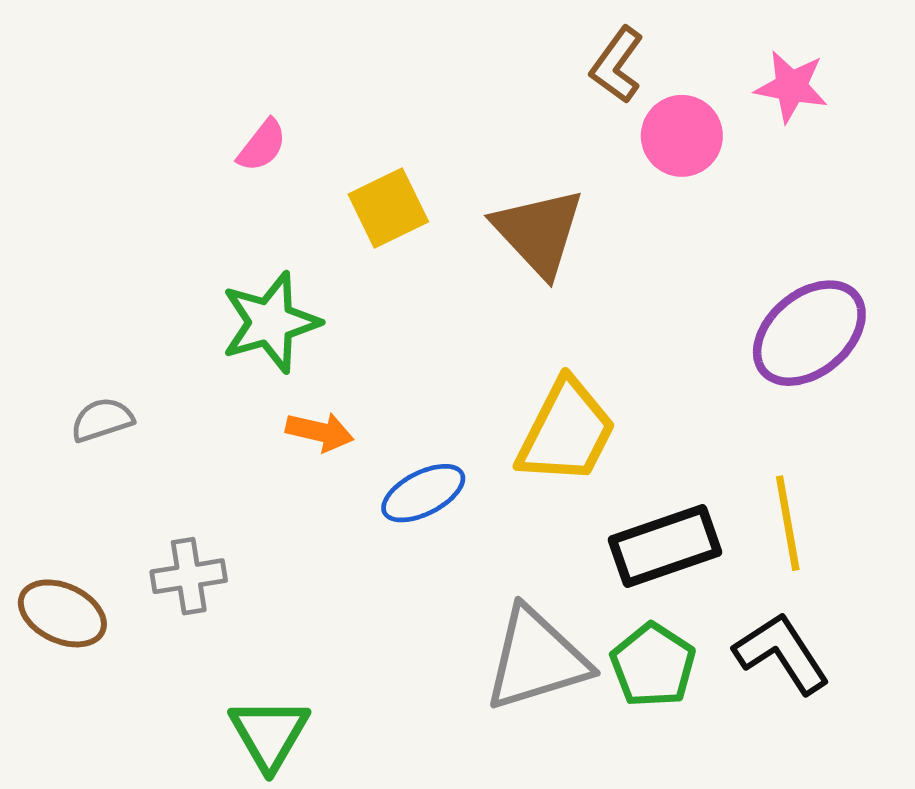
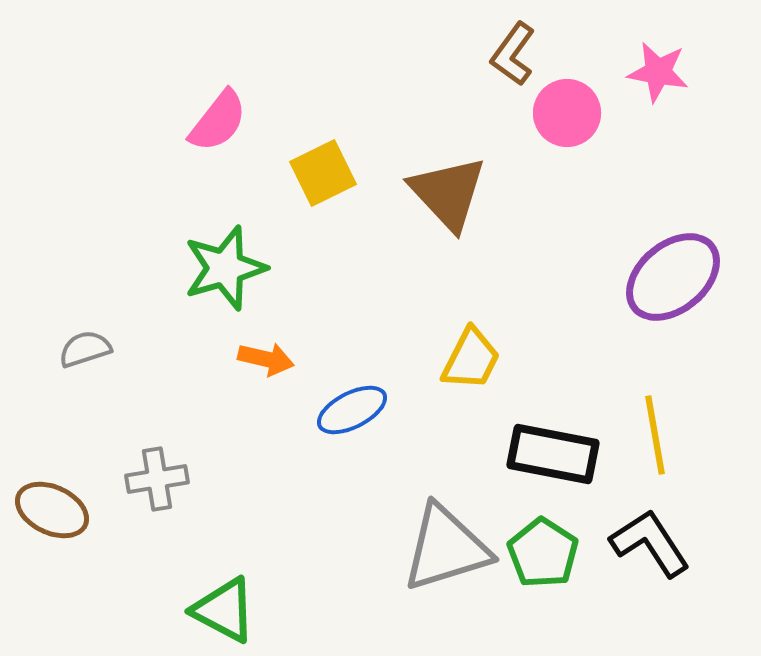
pink semicircle: (262, 145) -> (218, 121), size x1.4
yellow trapezoid: (566, 432) -> (471, 359), size x0.7
black rectangle: (665, 546) -> (553, 454), turned 30
green triangle: (269, 734) -> (224, 610), turned -32

